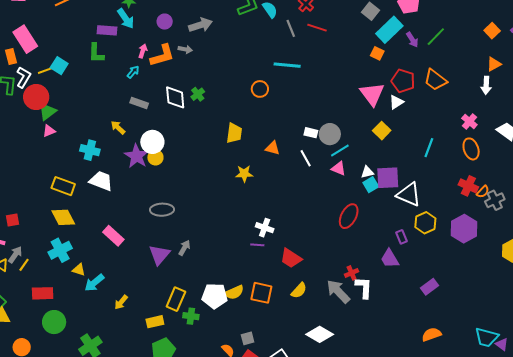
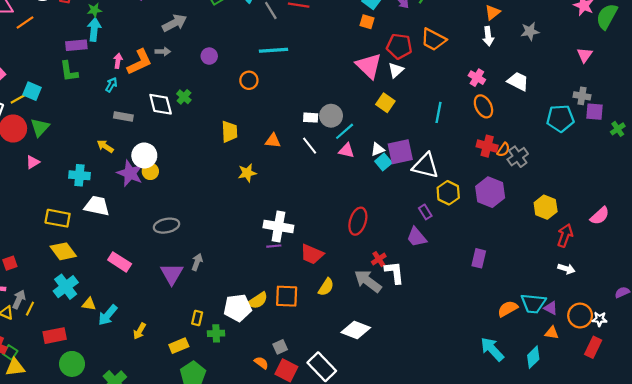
cyan arrow: (126, 19) -> (94, 29), turned -130
purple circle: (165, 22) -> (209, 56), moved
green triangle: (47, 112) -> (40, 127), moved
red ellipse: (349, 216) -> (358, 221), moved
white cross: (265, 228) -> (278, 226), size x1.5
purple rectangle: (429, 287) -> (479, 258), moved, turned -30
yellow rectangle: (176, 299) -> (197, 318), size x0.6
orange semicircle: (431, 334) -> (508, 309), moved

